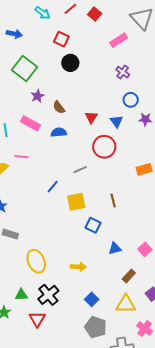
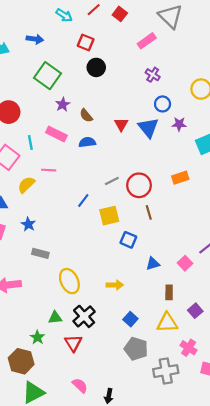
blue triangle: (116, 121) -> (148, 128), size x1.5
red circle: (104, 147) -> (139, 185), moved
brown rectangle: (129, 276) -> (169, 292), turned -40

